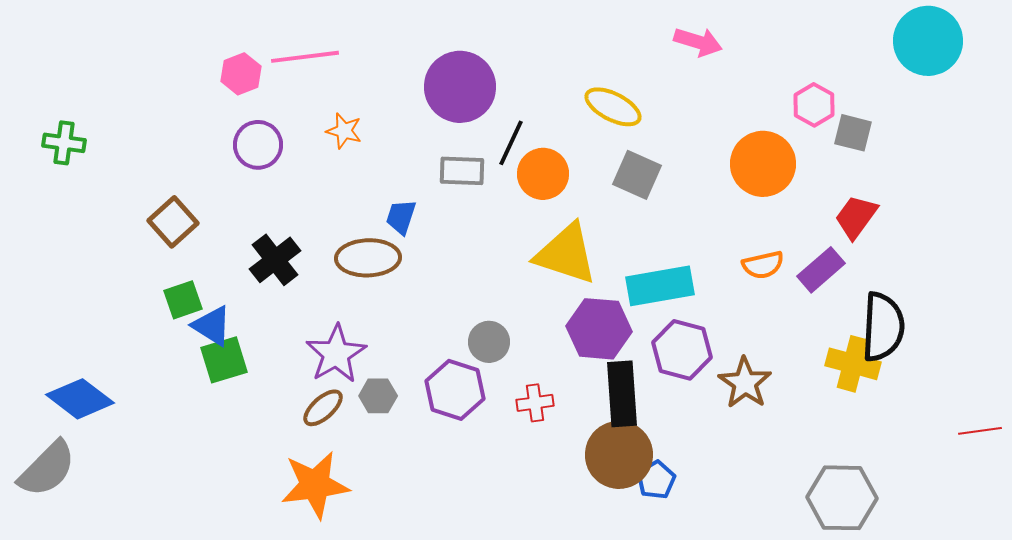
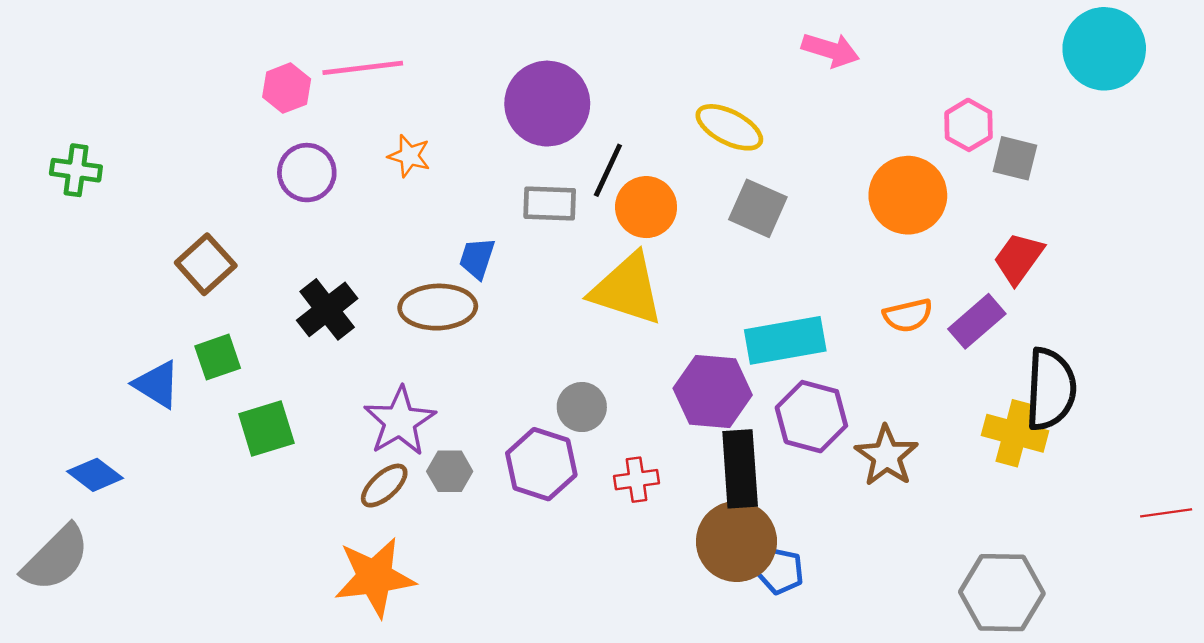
yellow triangle: (566, 254) -> (627, 289), moved
blue triangle: (212, 326) -> (157, 384), moved
blue diamond: (80, 399) -> (95, 475), size x0.7
blue pentagon: (656, 480) -> (781, 571), turned -30

